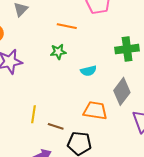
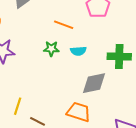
cyan semicircle: (88, 71) -> (78, 51), moved
gray diamond: (122, 91) -> (94, 83), moved, turned 32

